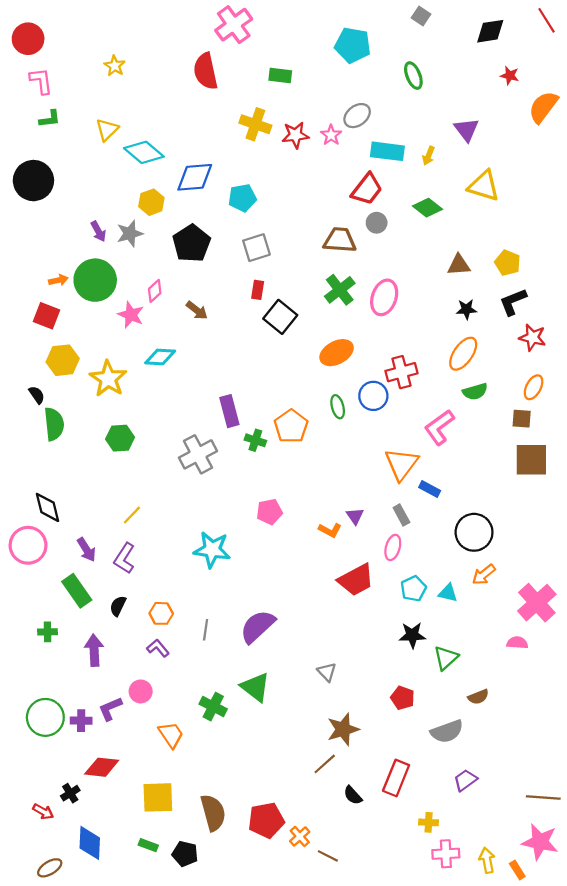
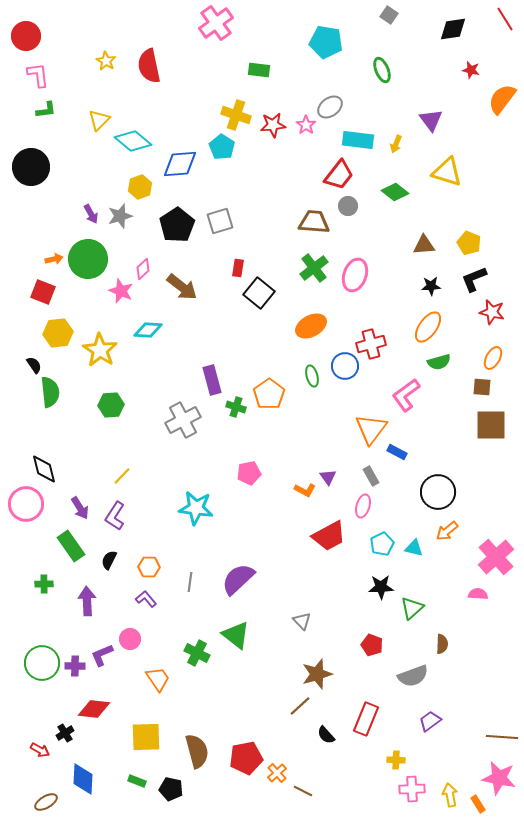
red semicircle: (206, 71) -> (149, 66), moved
cyan pentagon: (242, 198) -> (222, 147), moved, turned -30
gray square: (256, 248) -> (220, 221), moved
brown arrow: (197, 310) -> (182, 287), size x1.5
brown semicircle: (478, 697) -> (442, 644), turned -66

